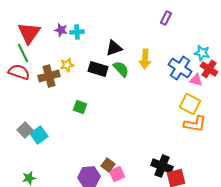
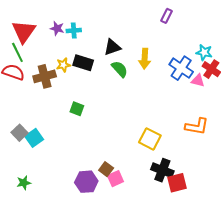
black rectangle: (98, 69) -> (83, 63), moved
yellow square: (190, 104) -> (150, 139), moved

